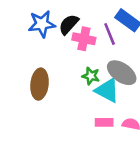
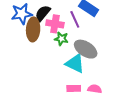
green star: (91, 76) -> (61, 39), moved
brown ellipse: (40, 84) -> (33, 29), moved

